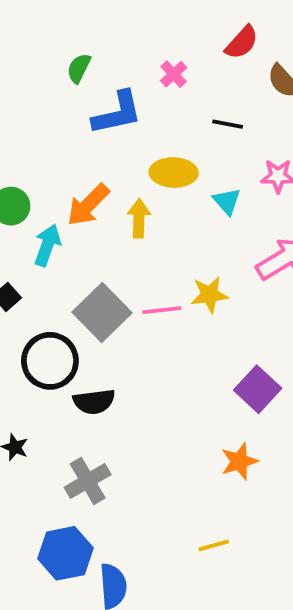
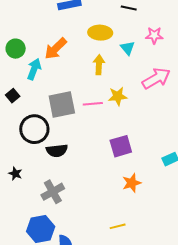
yellow arrow: (139, 218) -> (99, 65), moved
gray square: (102, 312) -> (62, 104), turned 32
purple square: (258, 389) -> (121, 146), moved, turned 30

